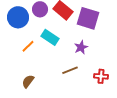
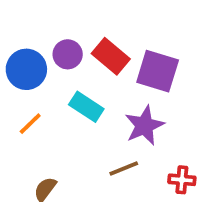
orange line: (28, 46) -> (30, 124), moved
purple star: (81, 47) -> (144, 126), size x1.5

